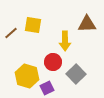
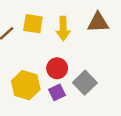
yellow arrow: (65, 41) -> (63, 29), moved
purple square: (47, 88) -> (57, 92), moved

